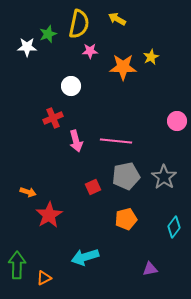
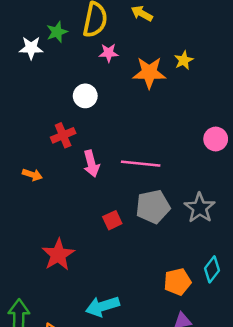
orange arrow: (28, 192) -> (32, 175), moved
orange pentagon: (126, 219) -> (178, 282), moved

